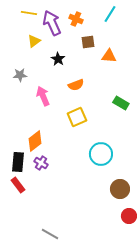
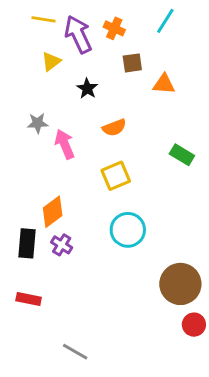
gray star: (20, 75) -> (38, 123), moved
cyan circle: (101, 154) -> (128, 230), moved
red rectangle: (18, 185) -> (29, 299), moved, turned -42
brown circle: (120, 189) -> (180, 284), size x1.4

